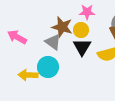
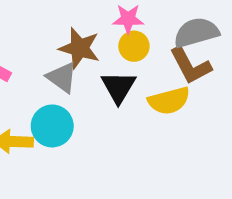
yellow circle: (81, 30) -> (134, 46), moved

